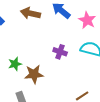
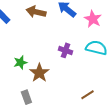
brown star: (34, 74) -> (39, 73), turned -30

